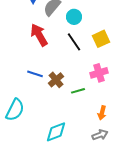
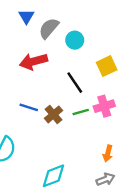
red arrow: (39, 35) -> (33, 61), turned -75
black line: (74, 42) -> (75, 83), moved
green line: (78, 91) -> (81, 112), moved

